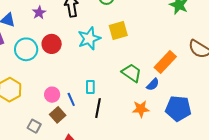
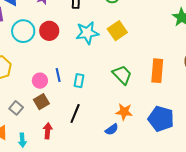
yellow square: (118, 31) -> (117, 31), turned -30
orange rectangle: (165, 62) -> (157, 71), turned -50
blue semicircle: (153, 84) -> (112, 129), moved
blue line: (71, 99) -> (58, 75), moved
black line: (98, 108) -> (75, 114), moved

